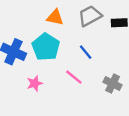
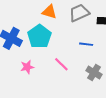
blue line: (86, 52) -> (86, 44), moved, turned -48

